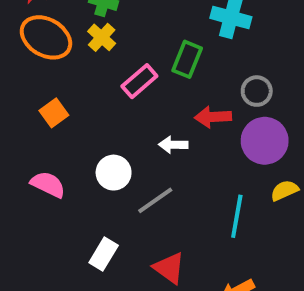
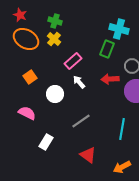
green rectangle: (187, 59) -> (107, 49), moved
white arrow: (173, 145) -> (79, 82), moved, turned 48
white circle: (114, 173) -> (55, 94), moved
white rectangle: (104, 254) -> (46, 142), moved

